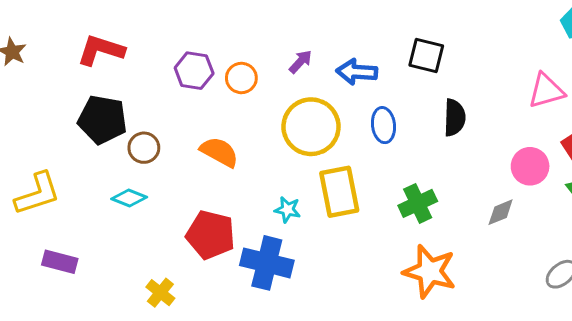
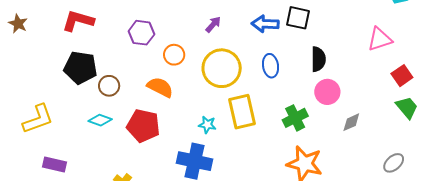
blue arrow: (357, 72) -> (265, 24), moved
orange circle: (241, 78) -> (174, 55), moved
pink circle: (530, 166) -> (327, 92), moved
red pentagon: (211, 235) -> (143, 126), moved

